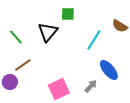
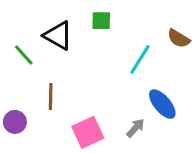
black triangle: (48, 32) -> (58, 36), moved, turned -40
brown line: (23, 65) -> (51, 97), moved, turned -54

